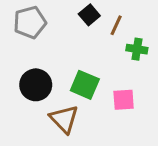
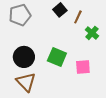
green cross: (137, 49) -> (92, 33), turned 32
brown triangle: (64, 119) -> (26, 82), moved

